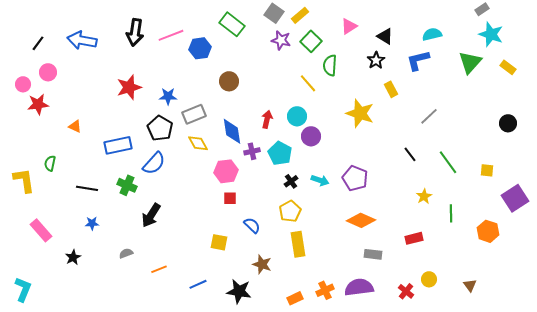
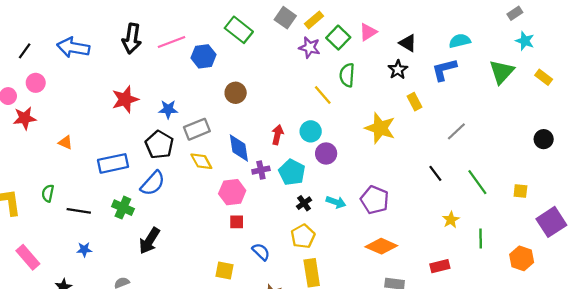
cyan star: (491, 34) -> (525, 41), size x0.7
purple star: (281, 40) -> (310, 47), moved
green square: (311, 41) -> (338, 38), moved
green semicircle: (50, 163) -> (48, 193), moved

